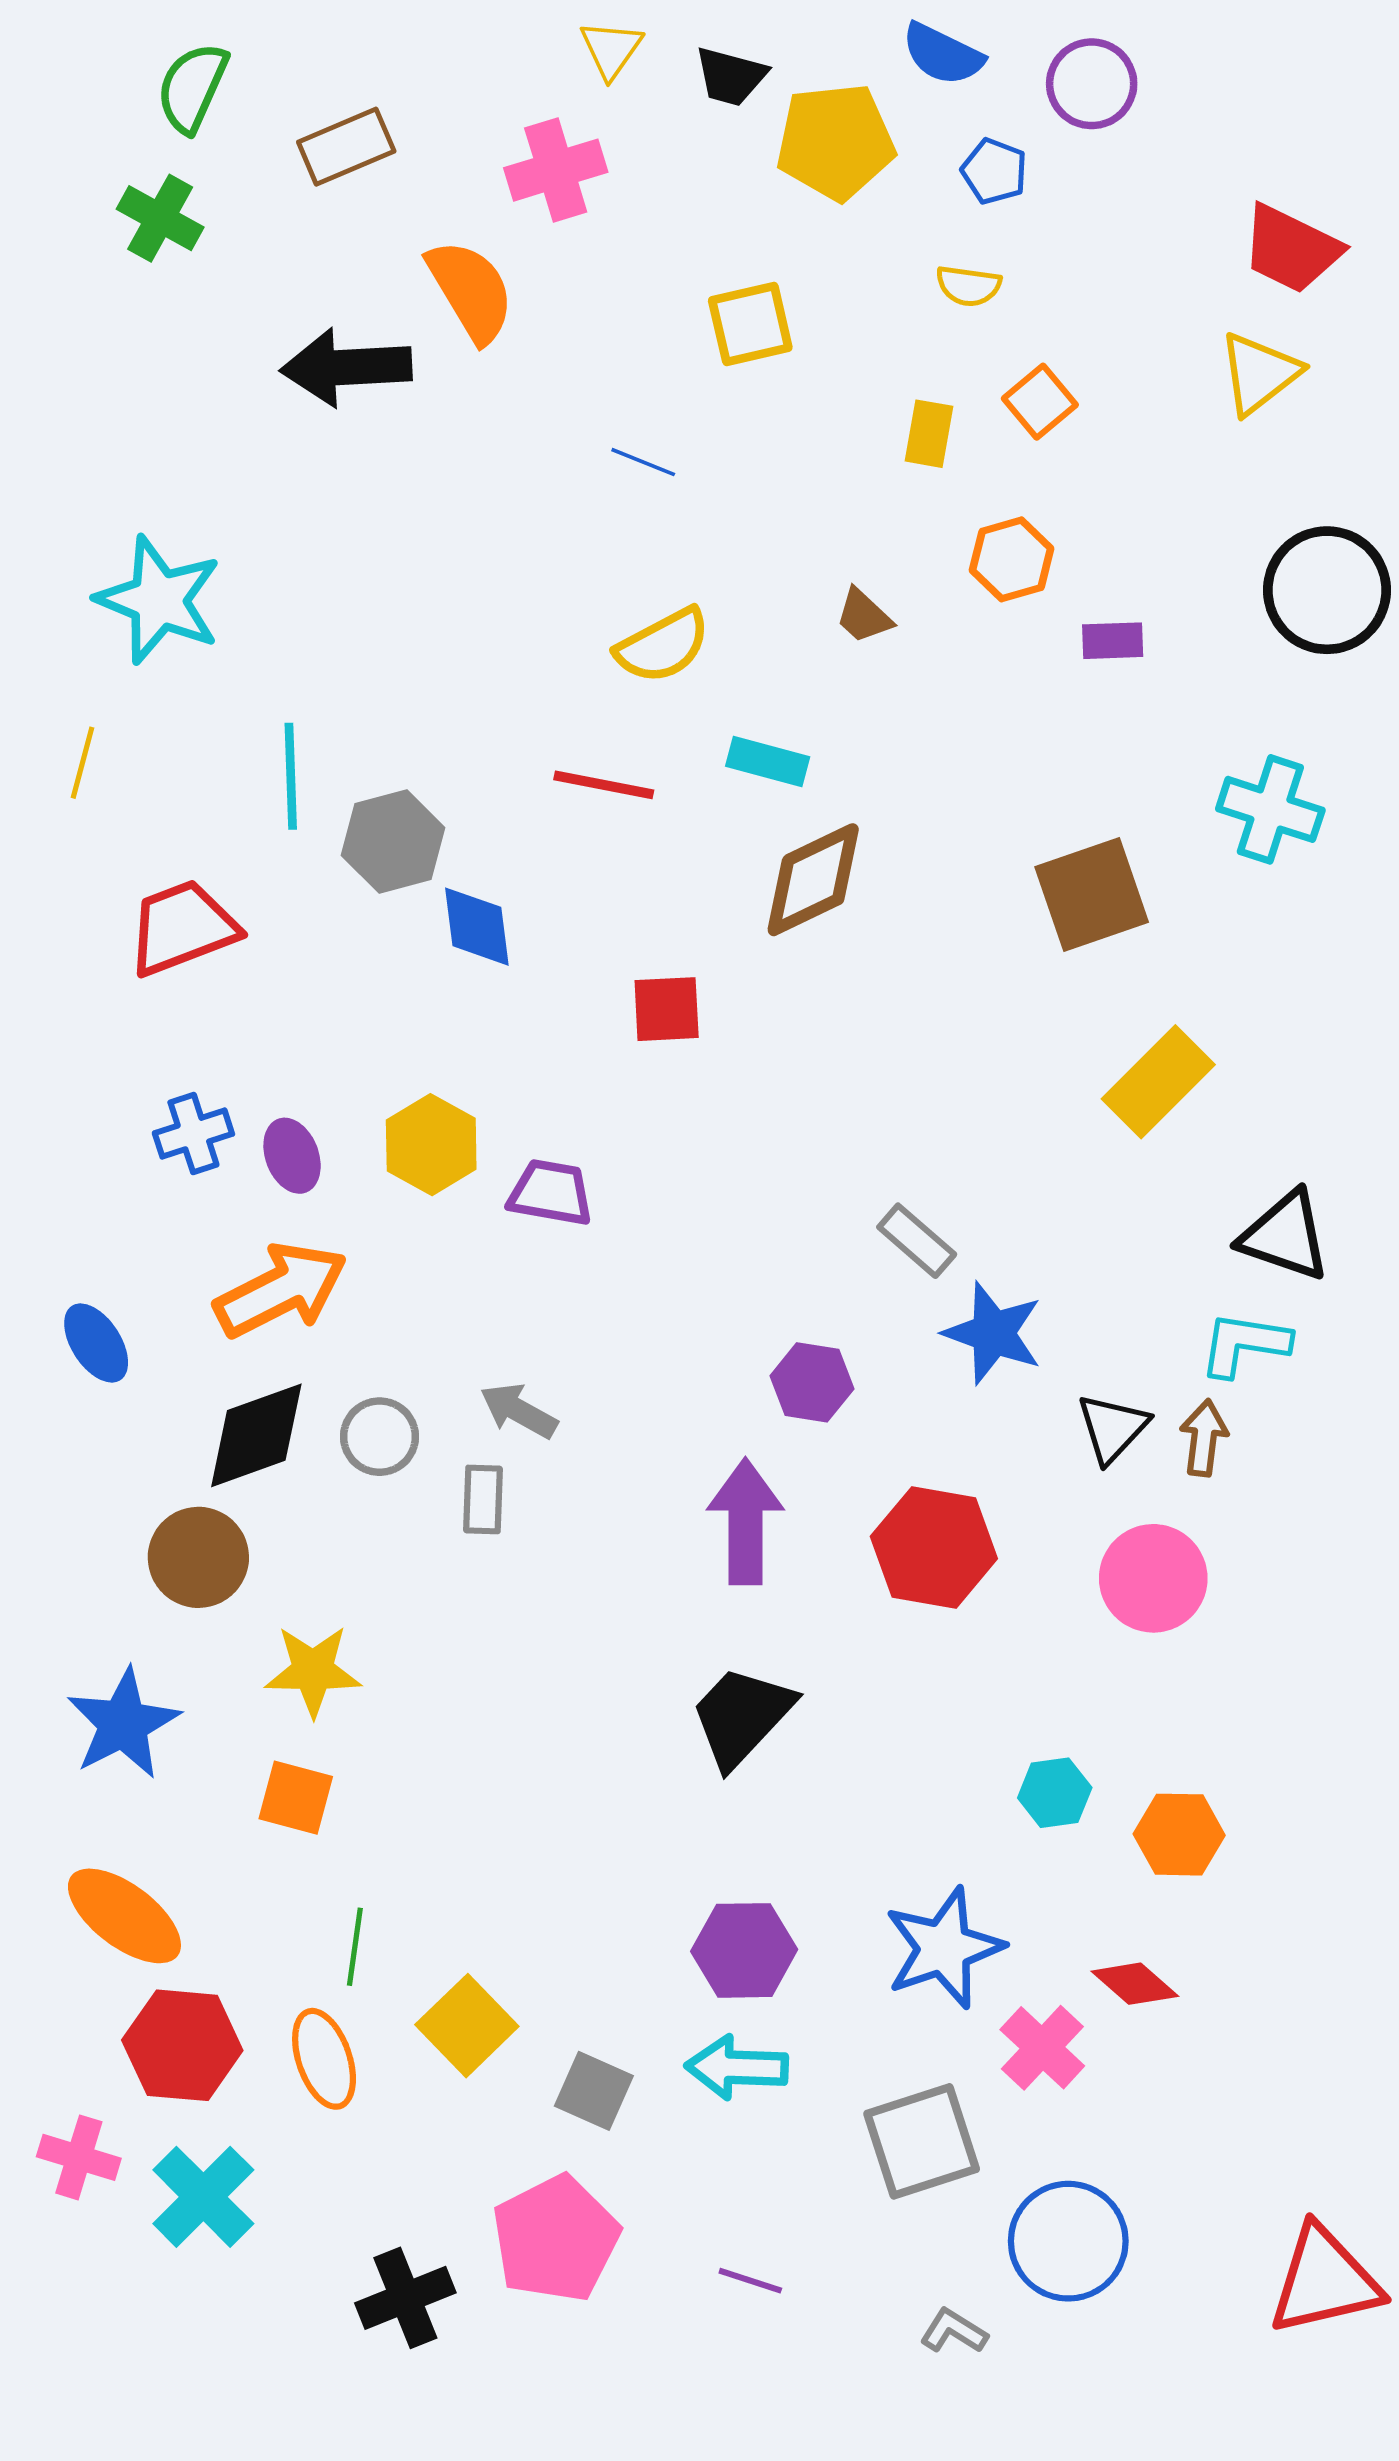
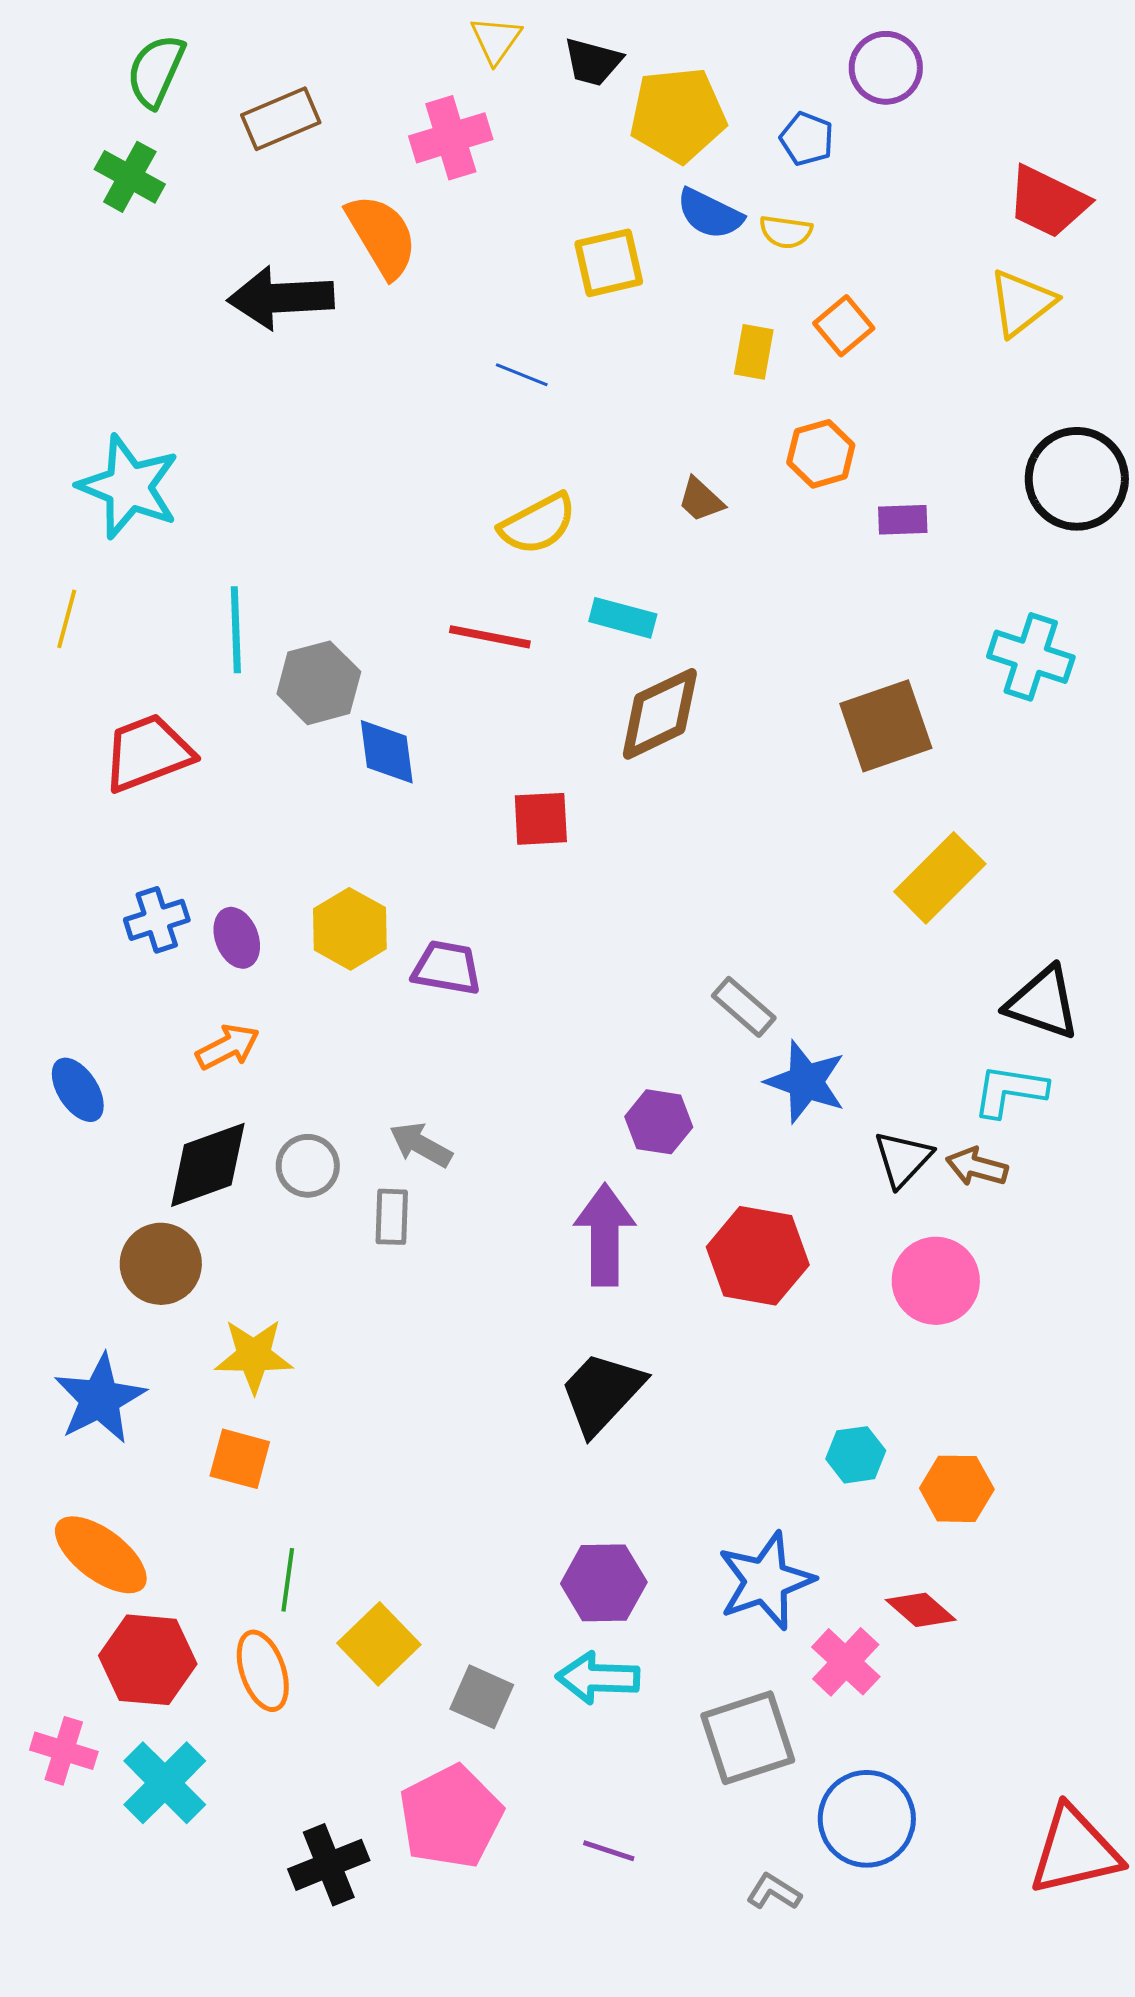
blue semicircle: (943, 54) -> (710, 214), moved
orange arrow: (281, 1290) -> (228, 1047), size x0.6
brown arrow: (1204, 1438) -> (977, 1167), turned -82

